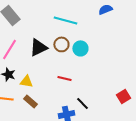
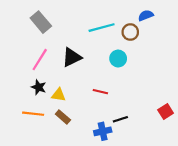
cyan line: (65, 20) -> (102, 28), turned -30
brown circle: (61, 44) -> (130, 32), moved
black line: (82, 103) -> (120, 119), turned -64

